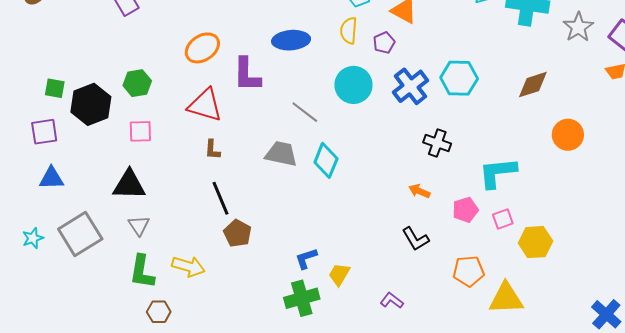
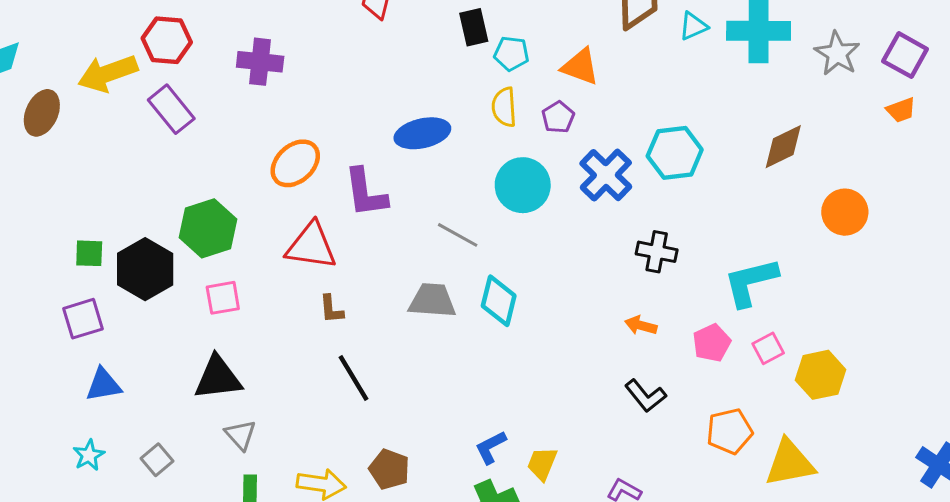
green hexagon: (137, 83) -> (208, 228), size x1.4
brown pentagon: (237, 233) -> (389, 469), moved
gray square: (80, 234) -> (157, 460), size x0.5
cyan star: (33, 238) -> (89, 455), moved

